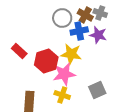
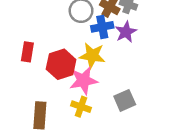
purple star: (98, 35) -> (126, 32), turned 30
red rectangle: (19, 51) -> (27, 52), turned 56

